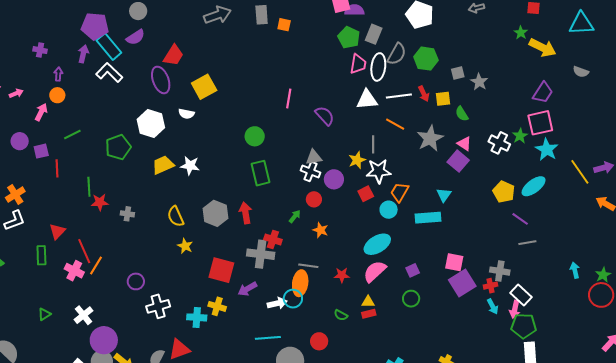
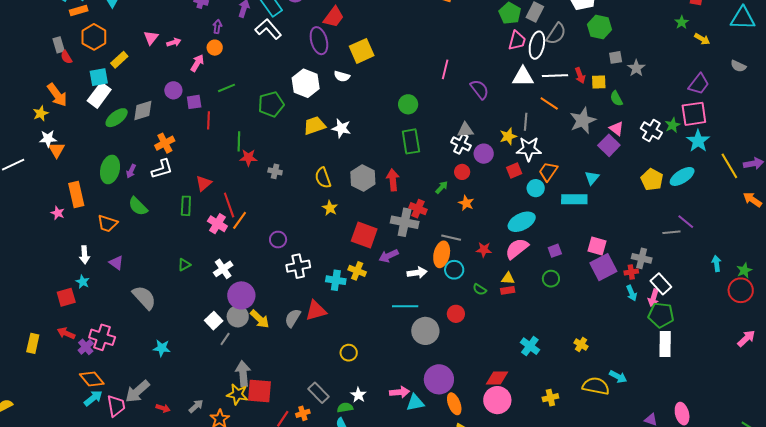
yellow arrow: (543, 48) -> (702, 39), size x0.6
green hexagon: (426, 59) -> (599, 27), moved
purple line: (520, 219) -> (686, 222), moved
cyan circle: (293, 299) -> (454, 270), moved

